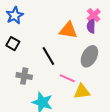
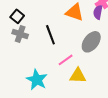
gray cross: (24, 76) -> (20, 34), moved
pink line: (67, 78) -> (66, 60), turned -70

